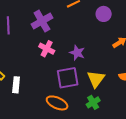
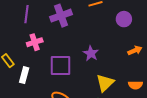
pink cross: (47, 49) -> (35, 42), moved, turned 35
purple square: (68, 78) -> (60, 65), moved

